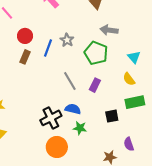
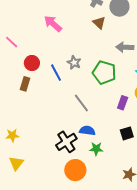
gray arrow: (109, 30) -> (125, 47), moved
blue line: (48, 48) -> (56, 73), turned -42
brown rectangle: (25, 57) -> (25, 84), moved
purple rectangle: (95, 85) -> (123, 103), moved

